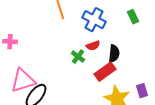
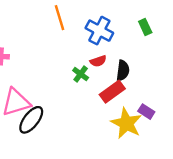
purple rectangle: (142, 91) -> (146, 112), moved, turned -40

